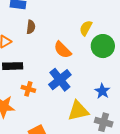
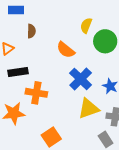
blue cross: (60, 80) -> (81, 79), moved
orange cross: (28, 89) -> (36, 93), size x1.5

